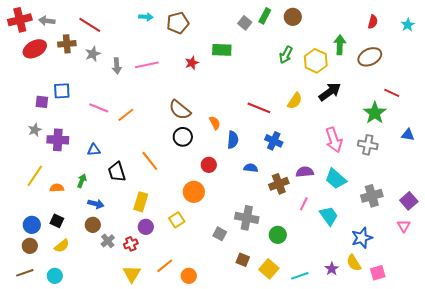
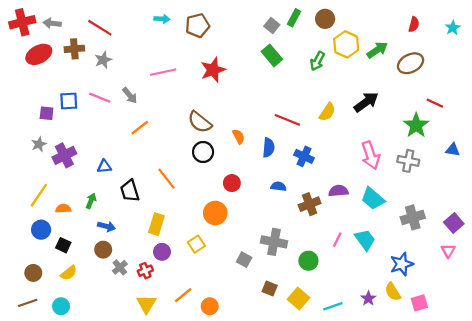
green arrow: (340, 45) -> (377, 50), turned 54
green rectangle: (222, 50) -> (272, 55), moved, turned 48
yellow hexagon: (316, 61) -> (346, 44), moved
red star: (192, 63) -> (213, 70), size x1.6
gray arrow: (117, 66) -> (130, 95), moved, turned -35
pink line: (99, 108) -> (100, 98), moved
purple cross: (58, 140) -> (64, 155), turned -30
blue semicircle: (233, 140) -> (268, 148), moved
pink line: (304, 204) -> (337, 240), moved
blue circle: (32, 225) -> (41, 230), moved

